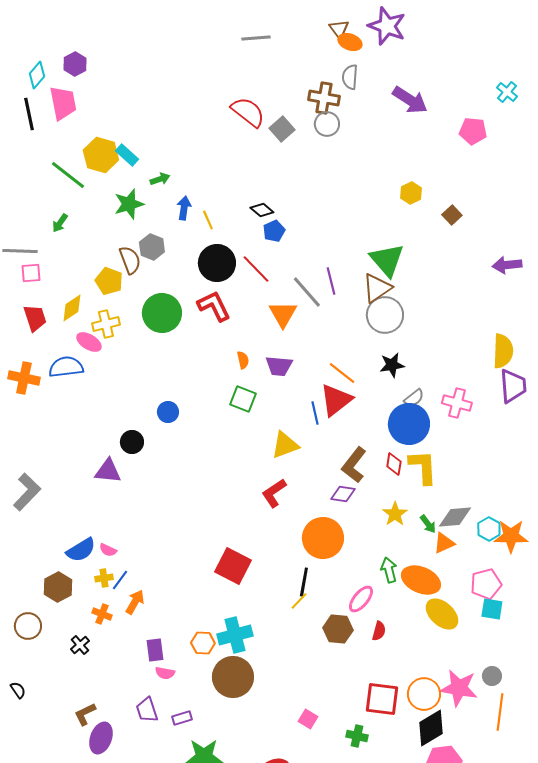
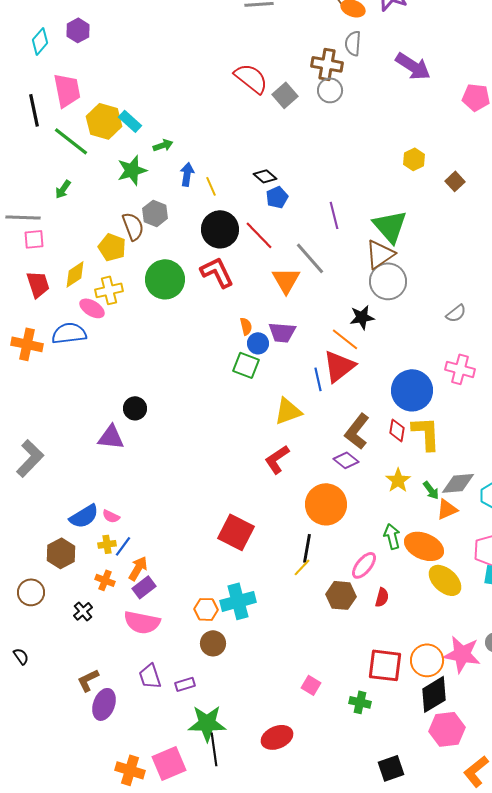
pink trapezoid: (63, 103) -> (67, 90), moved
black line: (29, 114) -> (34, 110), moved
purple line: (331, 281) -> (334, 215), moved
black star: (392, 365) -> (362, 317), moved
gray semicircle: (414, 398) -> (456, 313), moved
blue circle: (168, 412) -> (258, 343), moved
purple diamond: (343, 494) -> (346, 460), turned 30
purple rectangle: (155, 650) -> (144, 587), moved, turned 60
pink semicircle: (165, 673) -> (142, 622), moved, size x1.8
brown circle: (233, 677) -> (213, 643), moved, size x0.6

